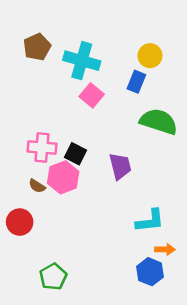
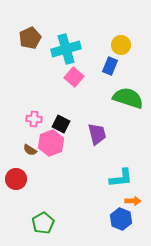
cyan cross: (82, 61) -> (66, 49), turned -32
pink cross: (42, 148) -> (34, 119), size x0.7

